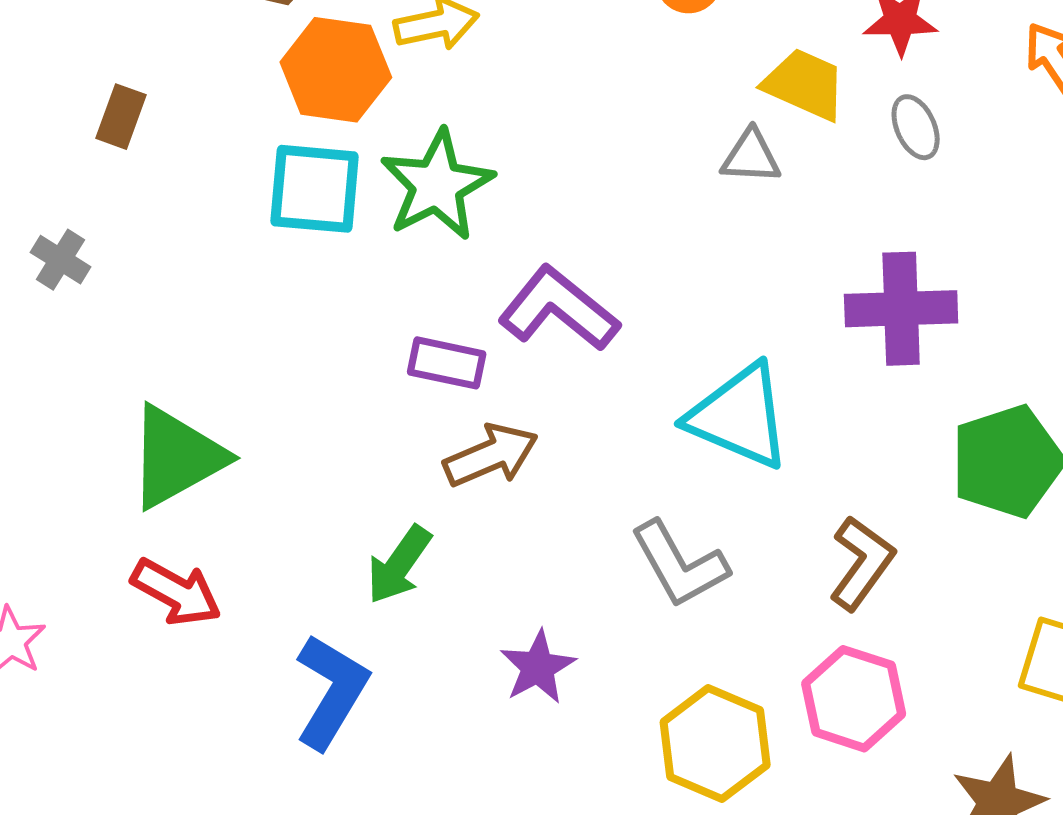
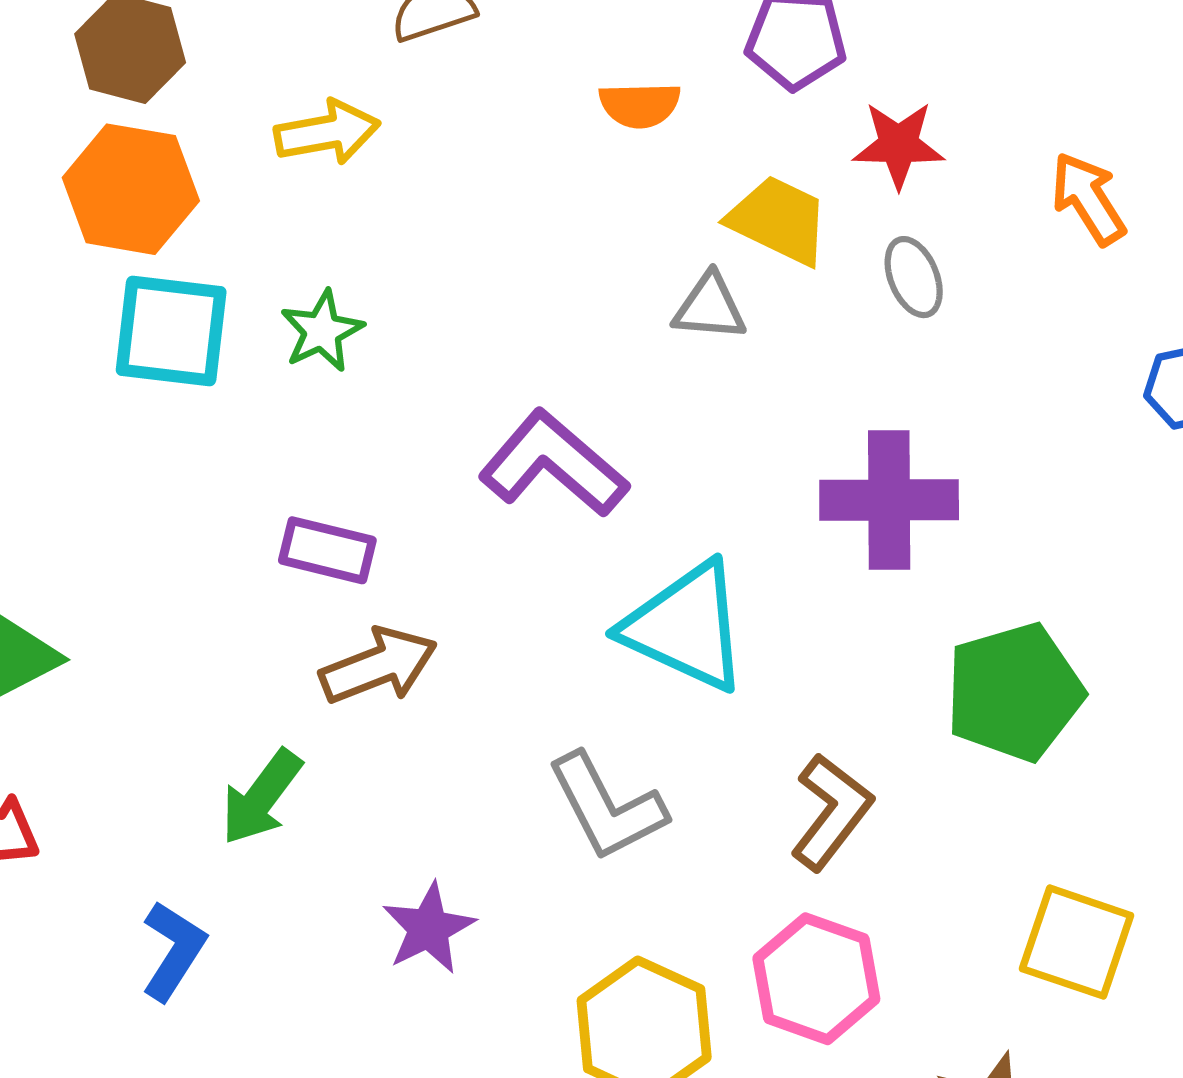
orange hexagon: (336, 70) -> (131, 189), moved
green star: (437, 185) -> (322, 331), size x0.6
purple L-shape: (559, 309) -> (553, 464), moved
blue L-shape: (331, 691) -> (173, 951), size x0.7

